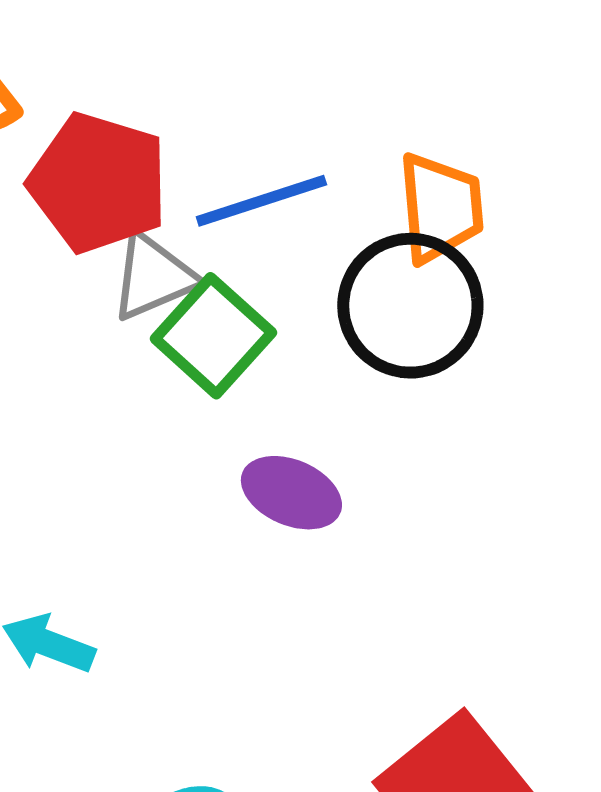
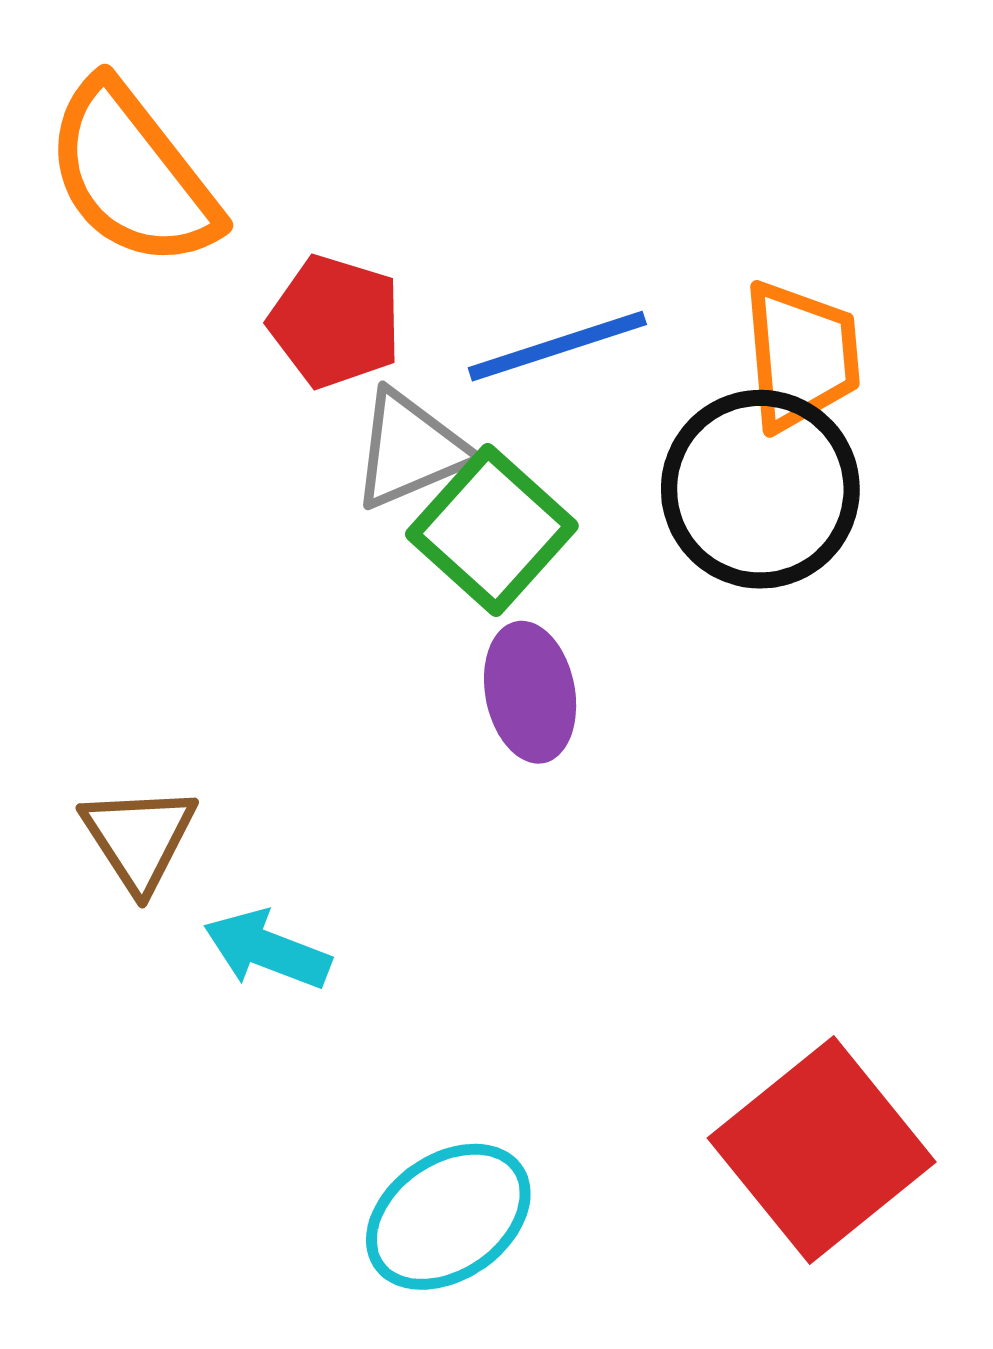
red pentagon: (98, 183) -> (335, 322), size x0.7
purple ellipse: (291, 493) -> (530, 692), moved, turned 56

